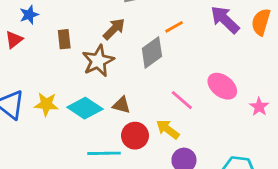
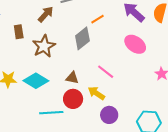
brown arrow: (114, 29) -> (46, 14), moved
pink ellipse: (222, 86) -> (135, 44), moved
brown triangle: (121, 105) -> (72, 78), moved

